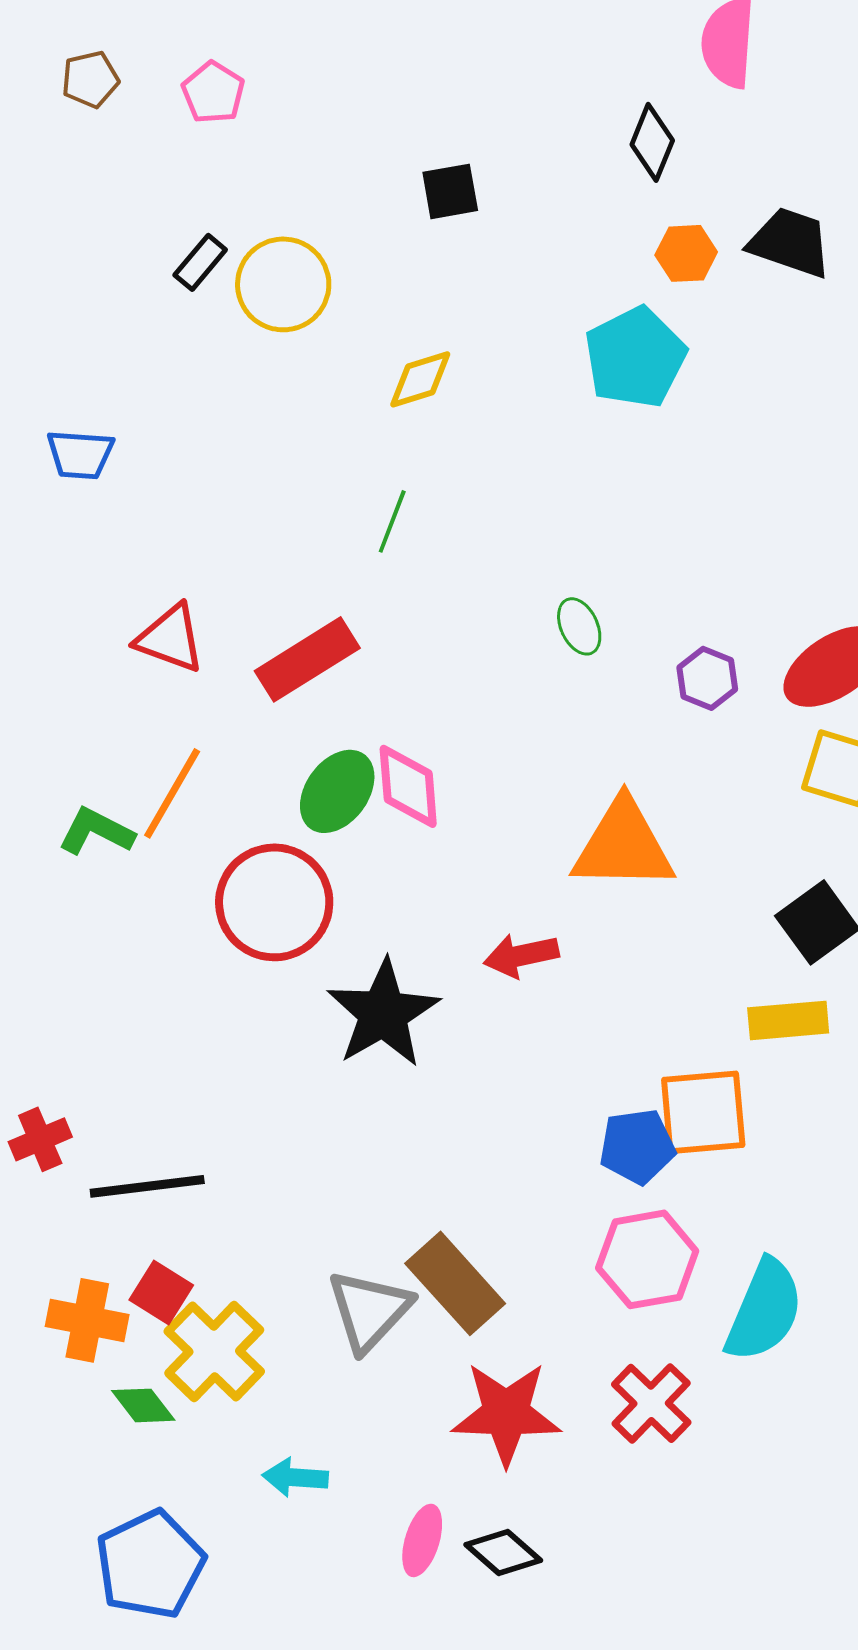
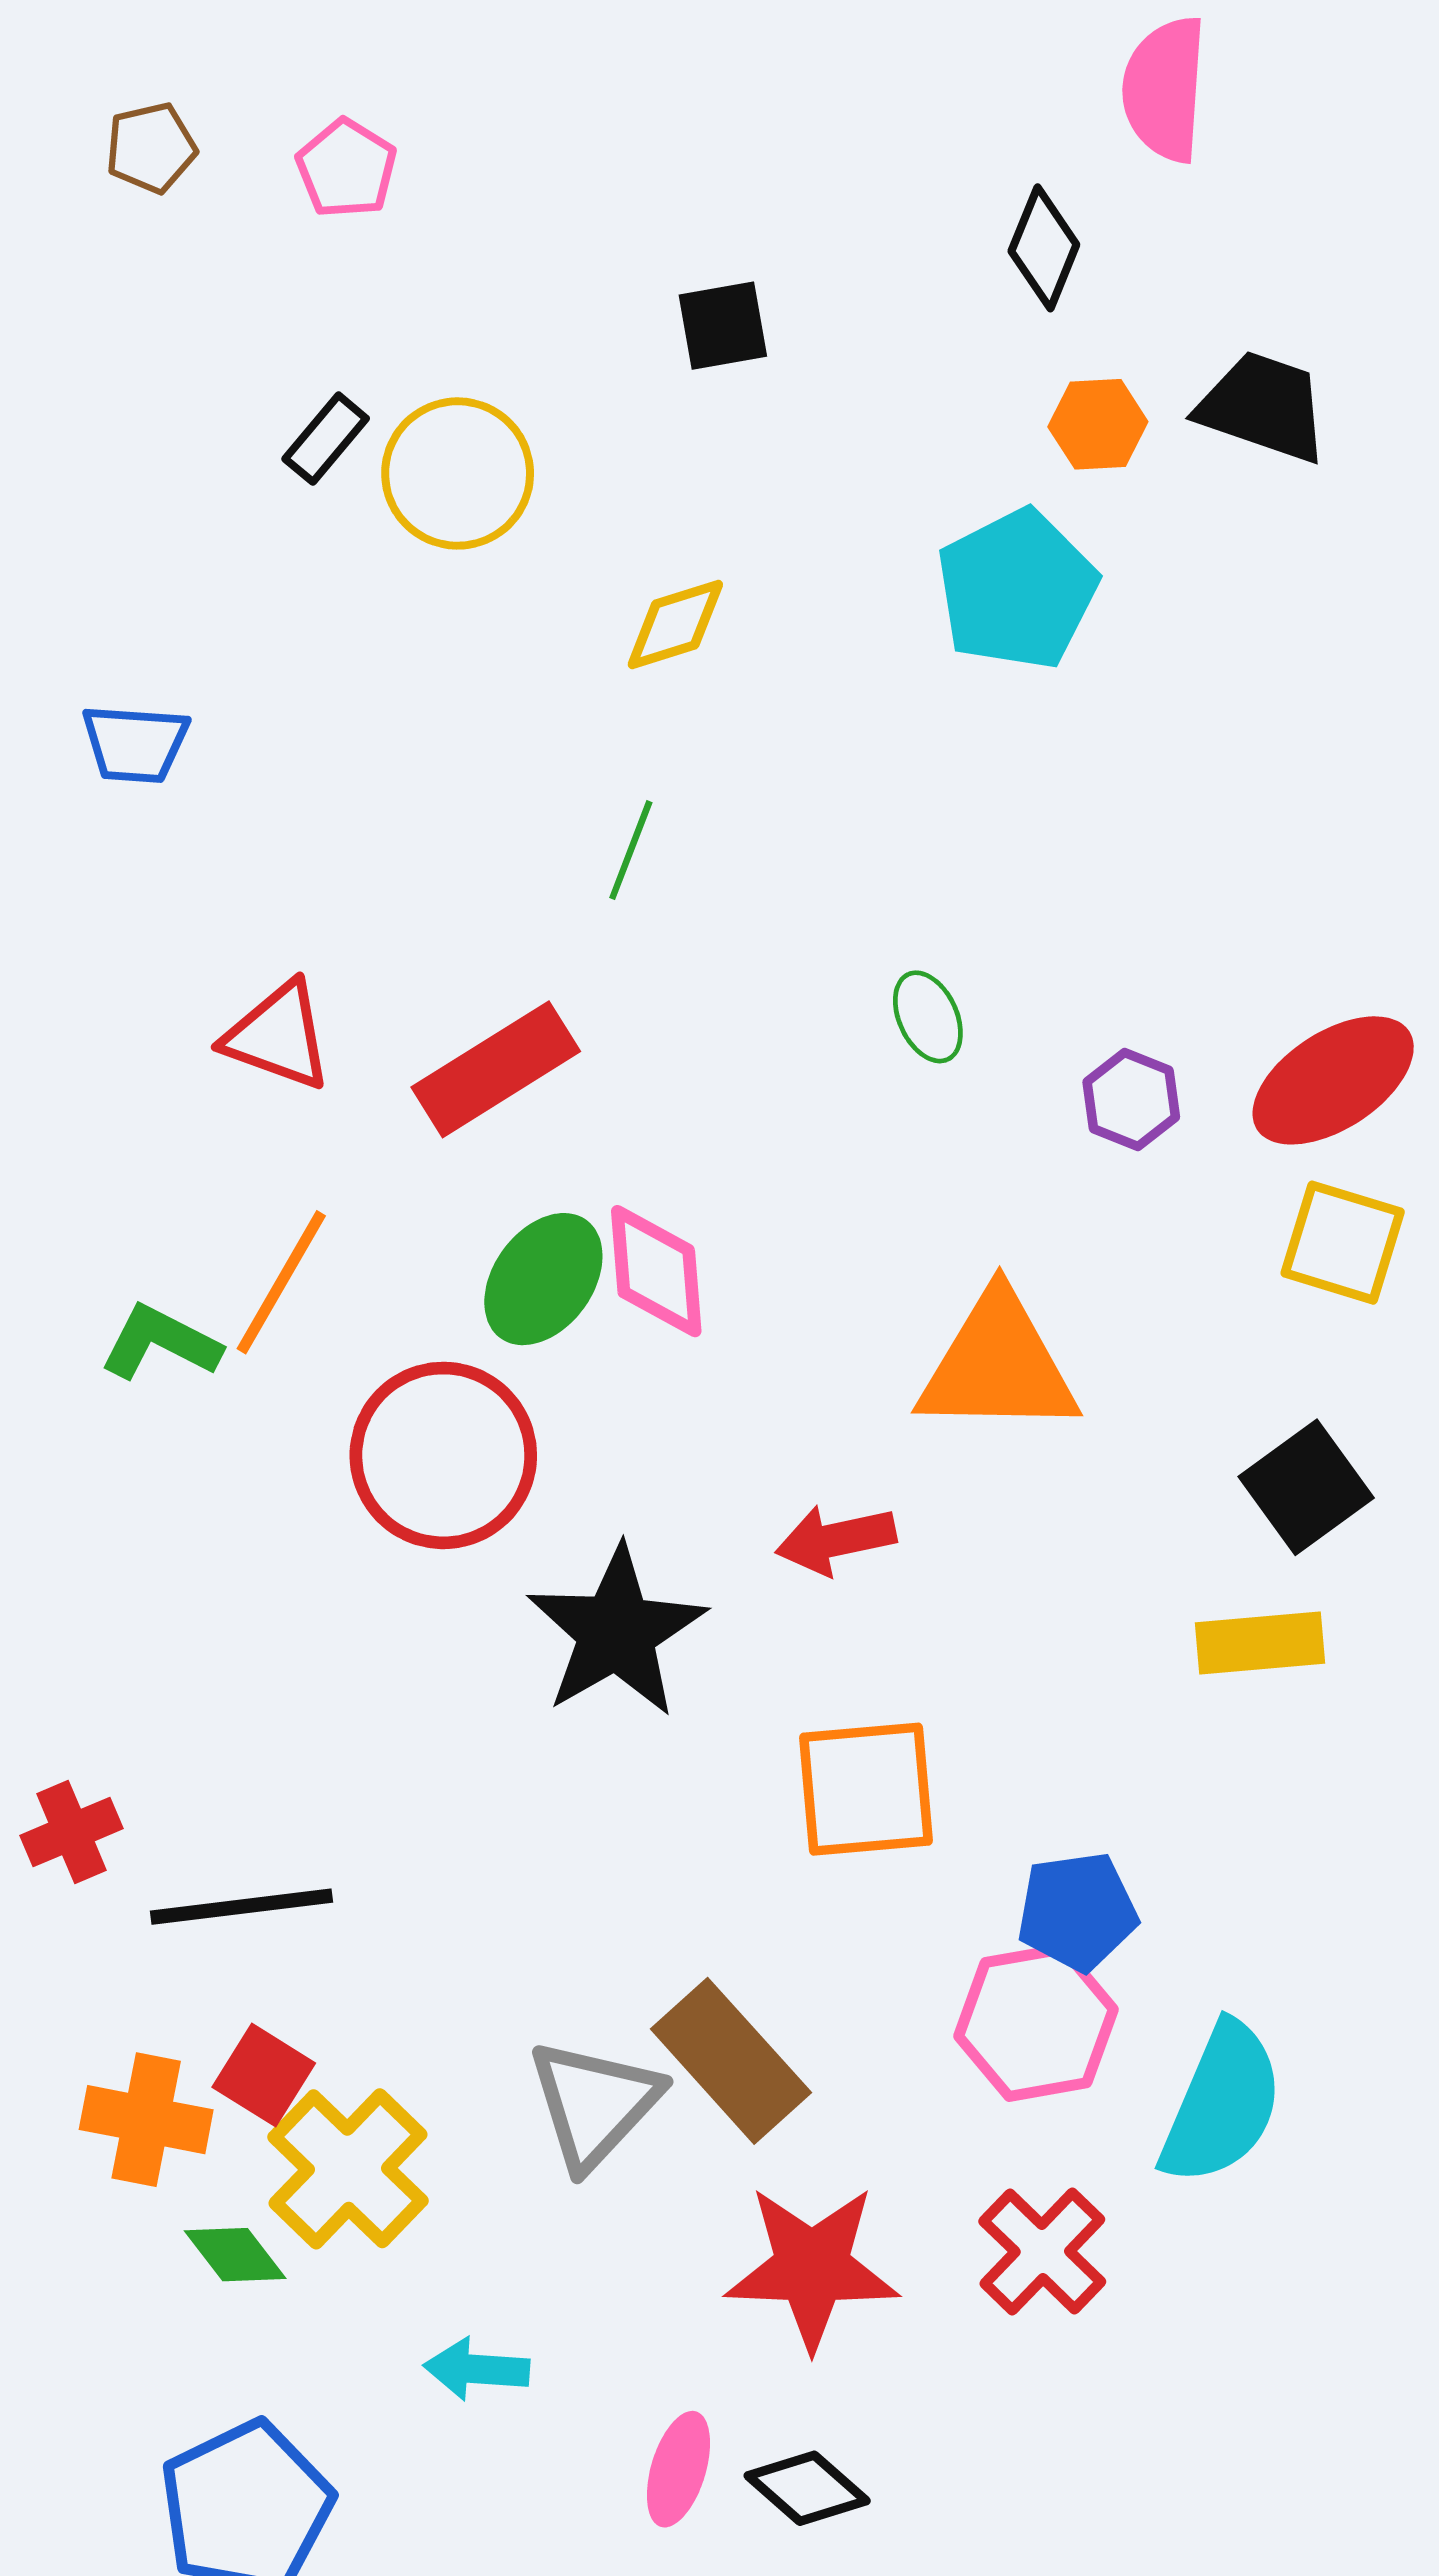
orange square: (703, 1112) -> (866, 1789), moved
blue pentagon: (637, 1146) -> (1077, 1911), moved

